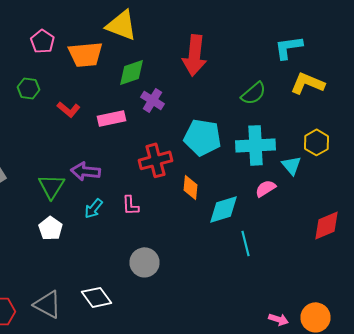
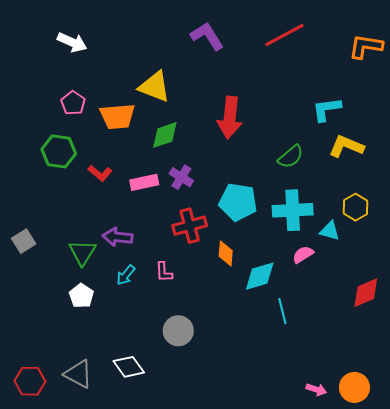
green hexagon: (28, 88) -> (59, 151), size x1.5
purple cross: (152, 100) -> (181, 177), moved
cyan triangle: (292, 165) -> (330, 231), turned -35

